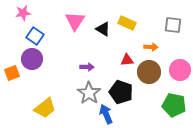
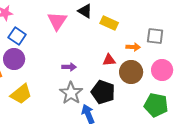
gray square: (173, 25) -> (155, 36), moved
black triangle: (103, 29) -> (85, 11), moved
yellow trapezoid: (45, 108) -> (21, 94), moved

